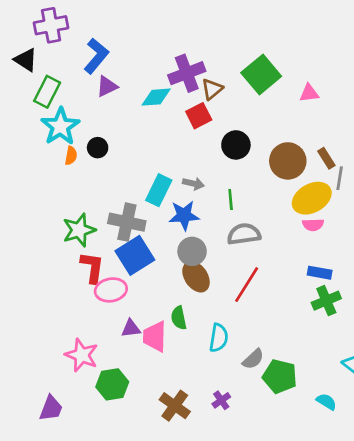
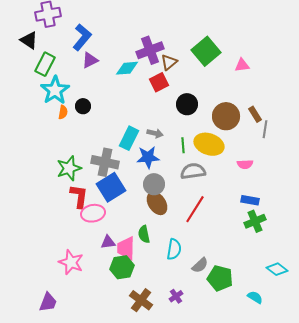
yellow ellipse: (312, 198) -> (209, 144), moved, turned 48
green hexagon: (112, 384) -> (122, 267), moved

